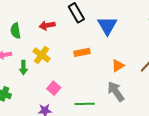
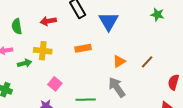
yellow cross: (42, 55) -> (43, 51), turned -30
green arrow: (23, 68) -> (25, 63), turned -104

